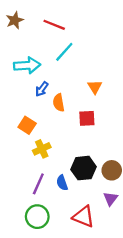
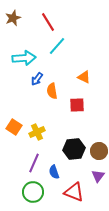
red line: (54, 25) -> (48, 22), turned 36
orange triangle: (95, 87) -> (84, 77), turned -32
orange square: (27, 125) -> (14, 127), moved
blue semicircle: (62, 183) -> (54, 172), moved

